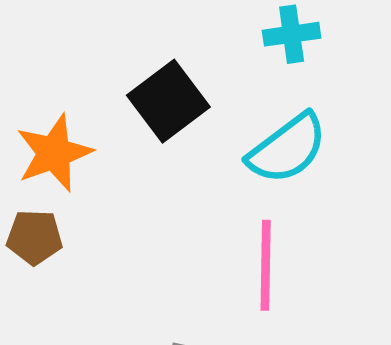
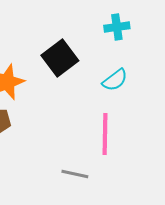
cyan semicircle: (287, 149) -> (115, 80), size x0.7

